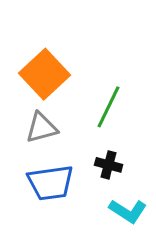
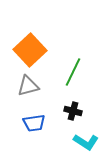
blue trapezoid: (50, 183) -> (34, 123), size x0.7

